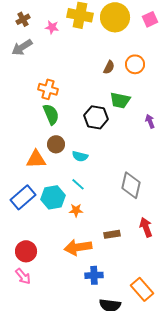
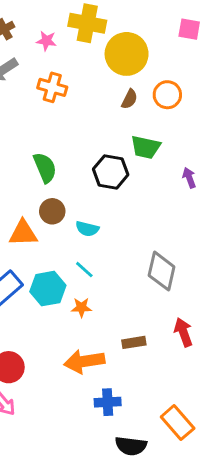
yellow circle: (115, 17) -> (127, 54), moved
pink square: (150, 19) -> (189, 29), turned 35
orange cross: (48, 89) -> (52, 87), moved

